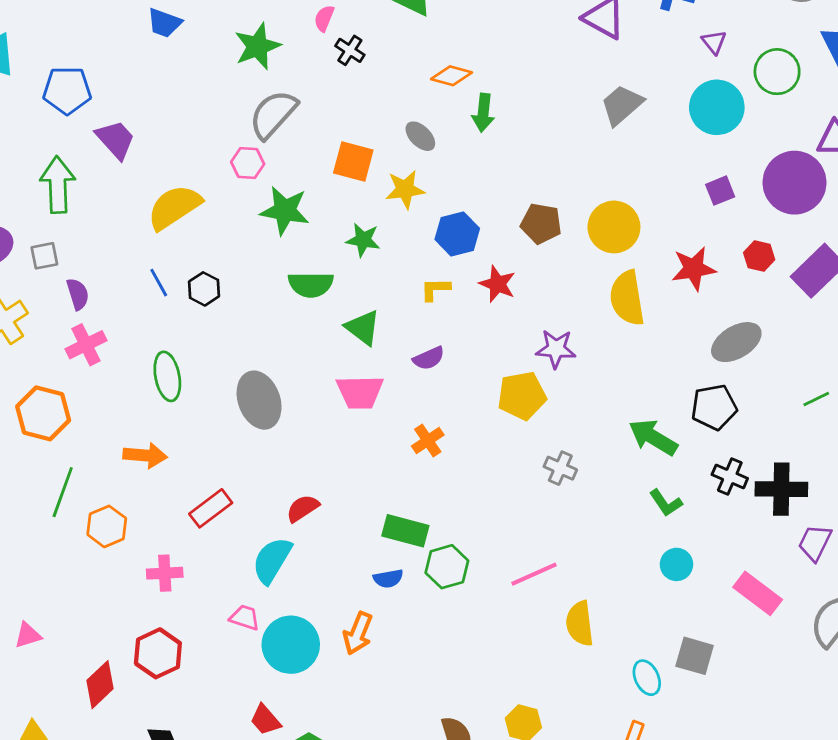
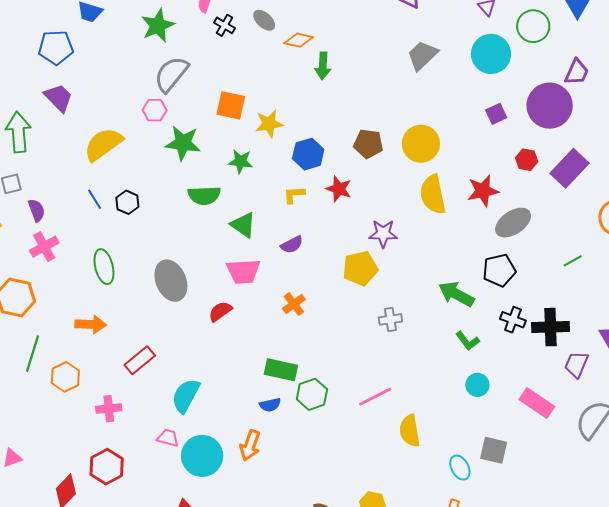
blue pentagon: (67, 90) -> (56, 47), moved
gray ellipse: (420, 136) -> (264, 20), moved
red star: (694, 269) -> (483, 191), moved
gray cross: (560, 468) -> (390, 319), turned -30
red semicircle: (303, 508) -> (220, 311), moved

